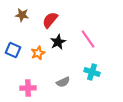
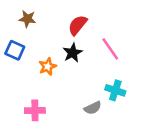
red semicircle: (50, 20) -> (78, 25), moved
blue square: (13, 50) -> (15, 50), moved
gray semicircle: (63, 82) -> (93, 108), moved

